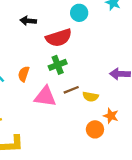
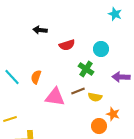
cyan circle: (79, 13) -> (101, 49), moved
red semicircle: (59, 38) -> (67, 45), size x0.7
green cross: (58, 65) -> (86, 69), moved, turned -35

